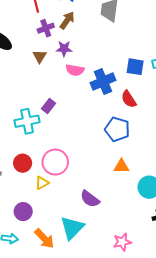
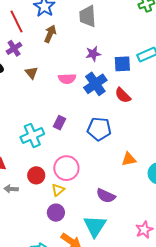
purple cross: (46, 28) -> (14, 48), moved
purple star: (64, 49) -> (93, 54), moved
purple rectangle: (49, 106) -> (59, 123), moved
blue pentagon: (117, 129) -> (99, 129), moved
purple circle: (23, 212) -> (56, 213), moved

